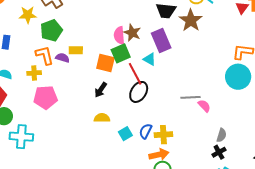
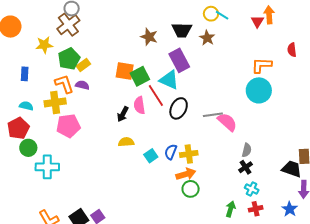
brown star: (191, 20) -> (207, 38), size x0.7
brown star: (132, 33) -> (149, 37), moved
pink semicircle: (119, 35) -> (139, 105), moved
yellow rectangle: (76, 50) -> (83, 65), moved, turned -32
cyan triangle: (150, 59) -> (169, 80), size x1.5
orange square: (105, 63) -> (125, 71), moved
yellow cross: (34, 73) -> (55, 102), size x1.5
black ellipse: (139, 92) -> (179, 108), moved
pink semicircle: (204, 106) -> (227, 122), size x1.5

